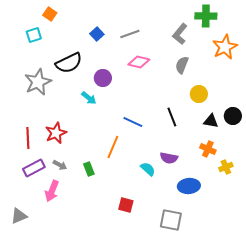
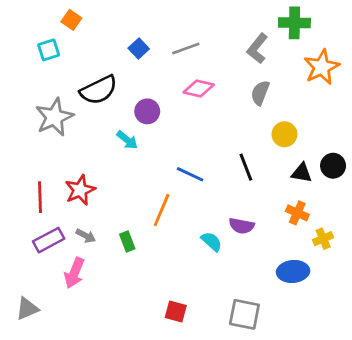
blue ellipse: (189, 186) -> (293, 271), moved
red square: (126, 205) -> (176, 312), moved

